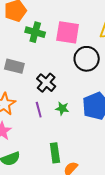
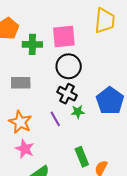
black circle: (87, 59) -> (69, 66), moved
black cross: (46, 83) -> (67, 94), moved

